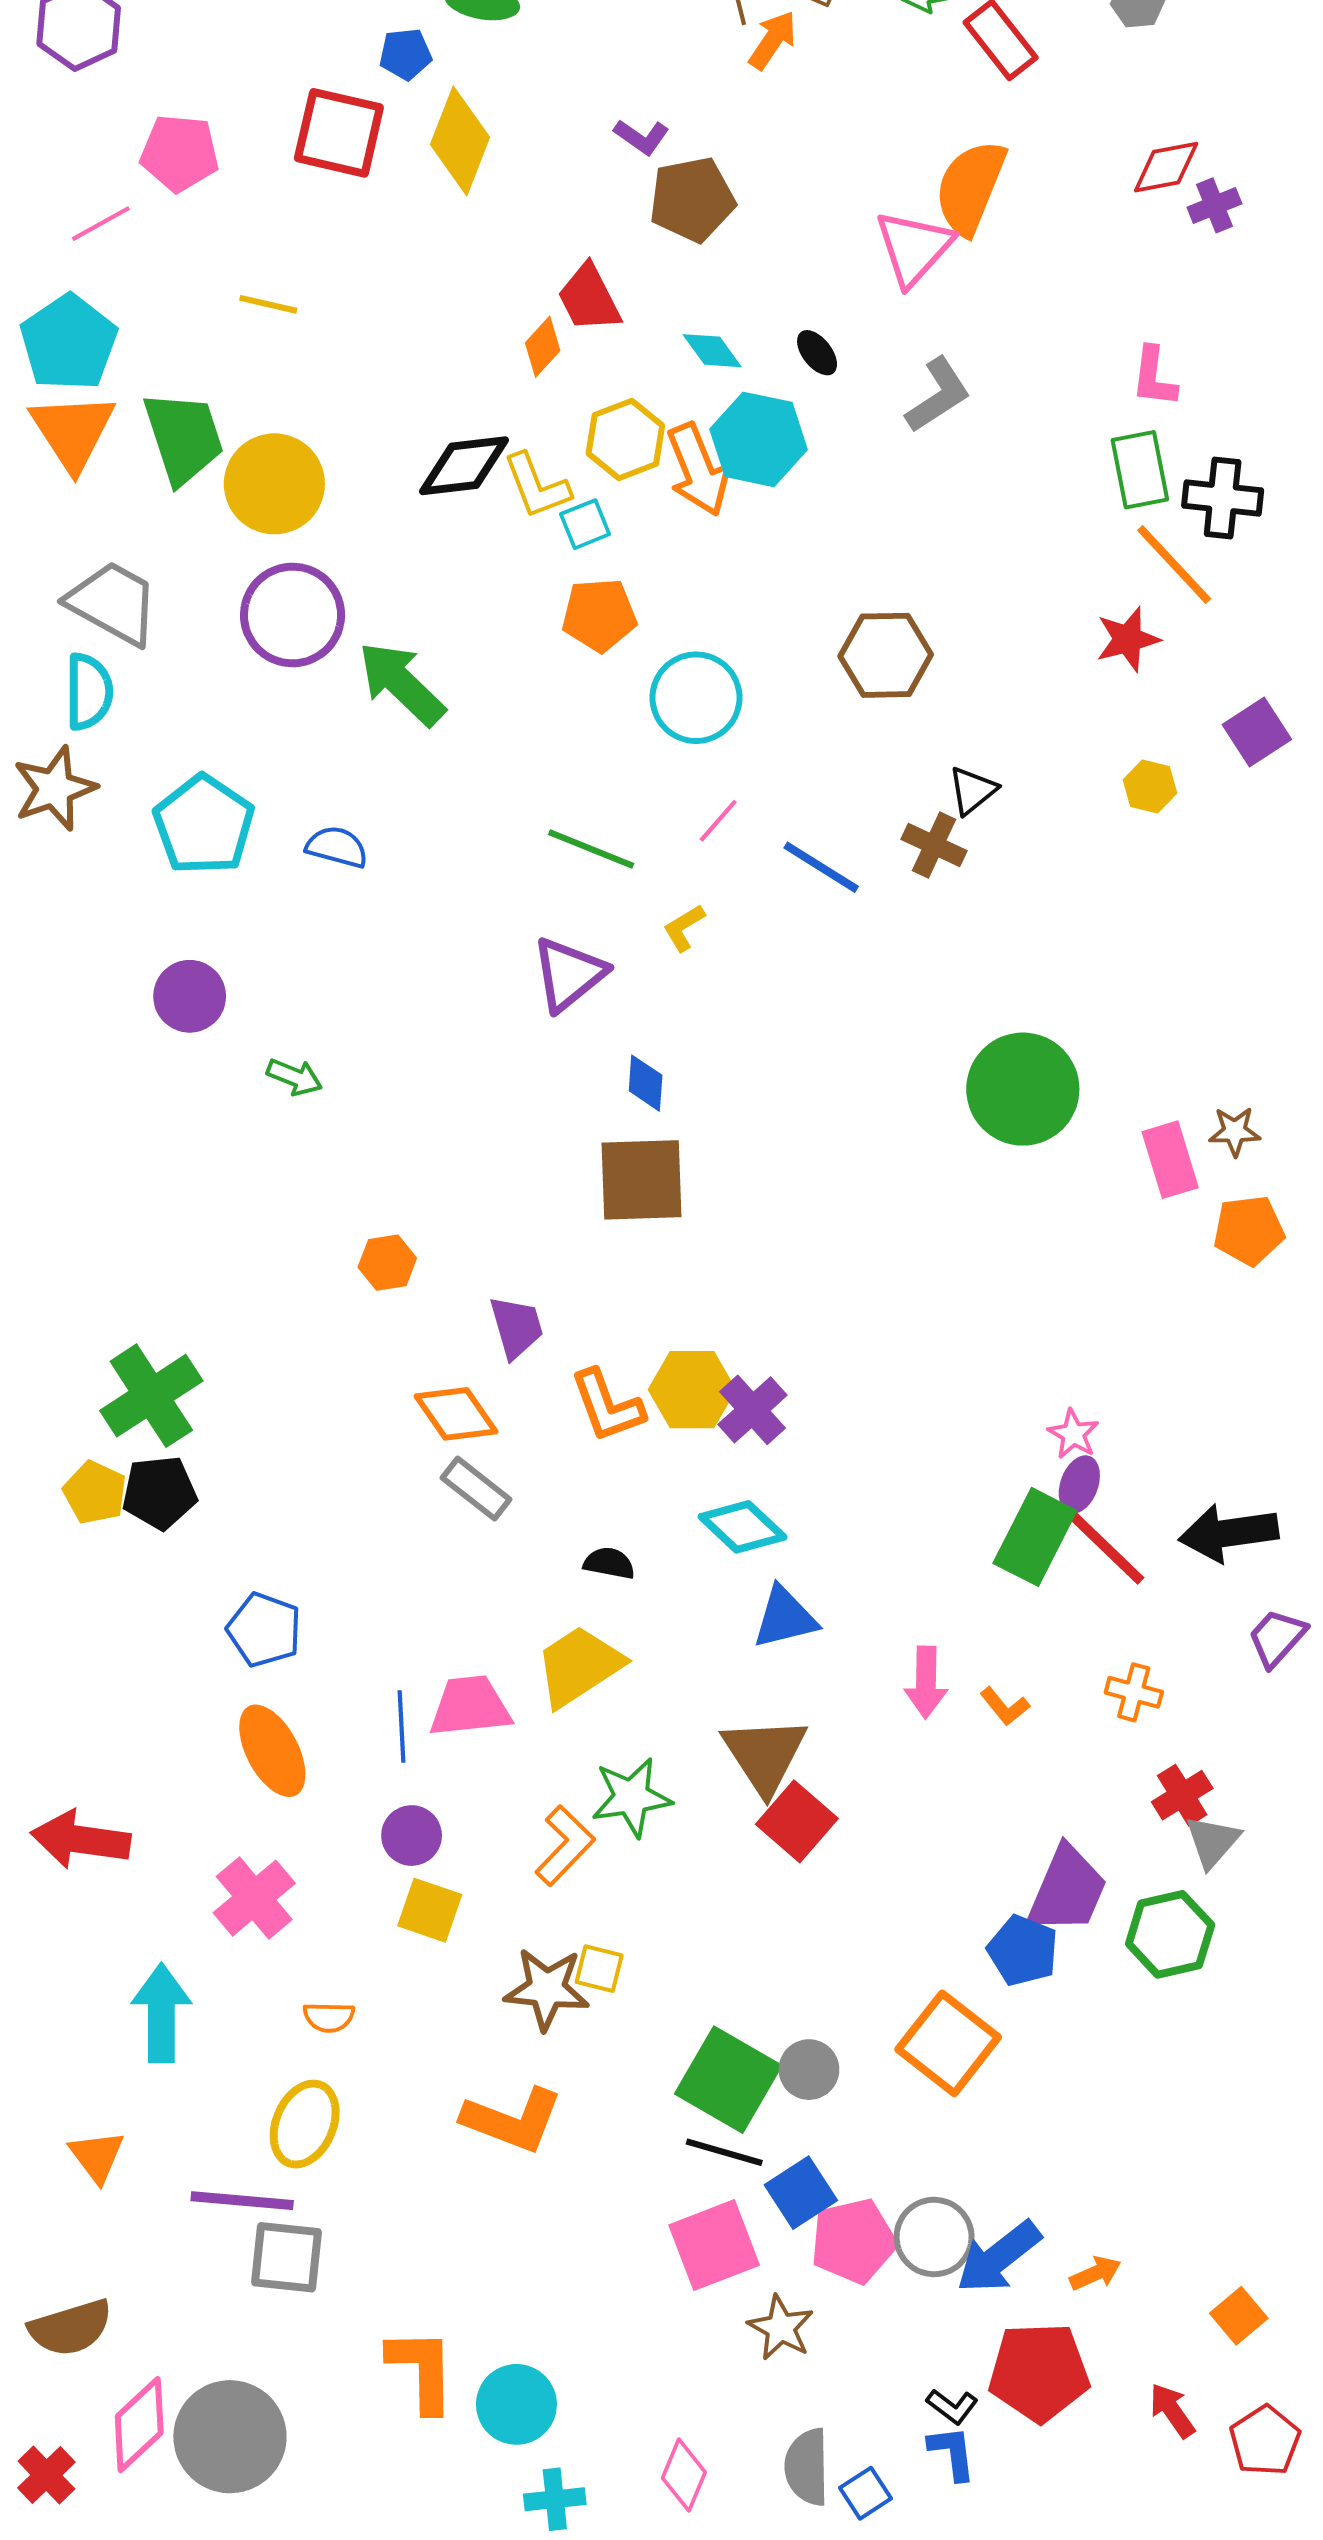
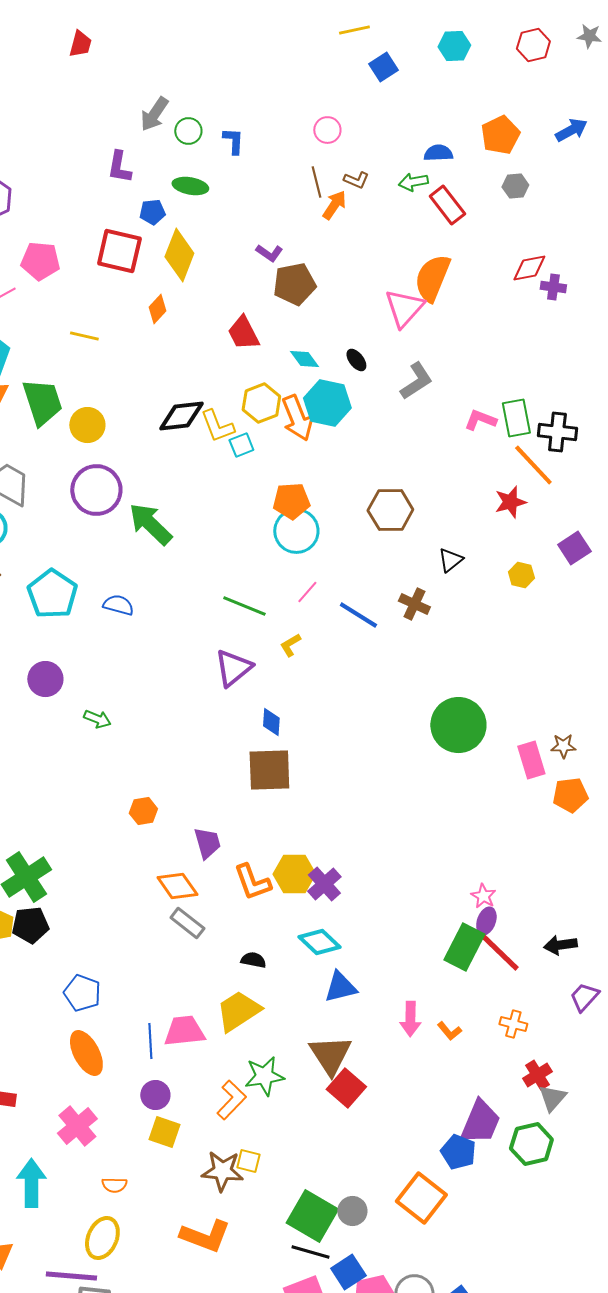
purple cross: (1214, 205) -> (553, 287), turned 30
orange diamond: (543, 347) -> (157, 309), moved
pink L-shape: (1154, 377) -> (480, 420), moved, turned 104
yellow circle: (274, 484) -> (87, 425), size x0.7
orange pentagon: (599, 615) -> (291, 501), moved
black triangle: (972, 791) -> (450, 560), moved
black arrow: (1229, 1533) -> (560, 945), size x0.7

